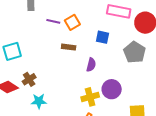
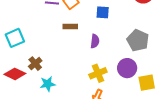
gray pentagon: (135, 52) -> (138, 40), moved
purple circle: (112, 89) -> (127, 68), moved

